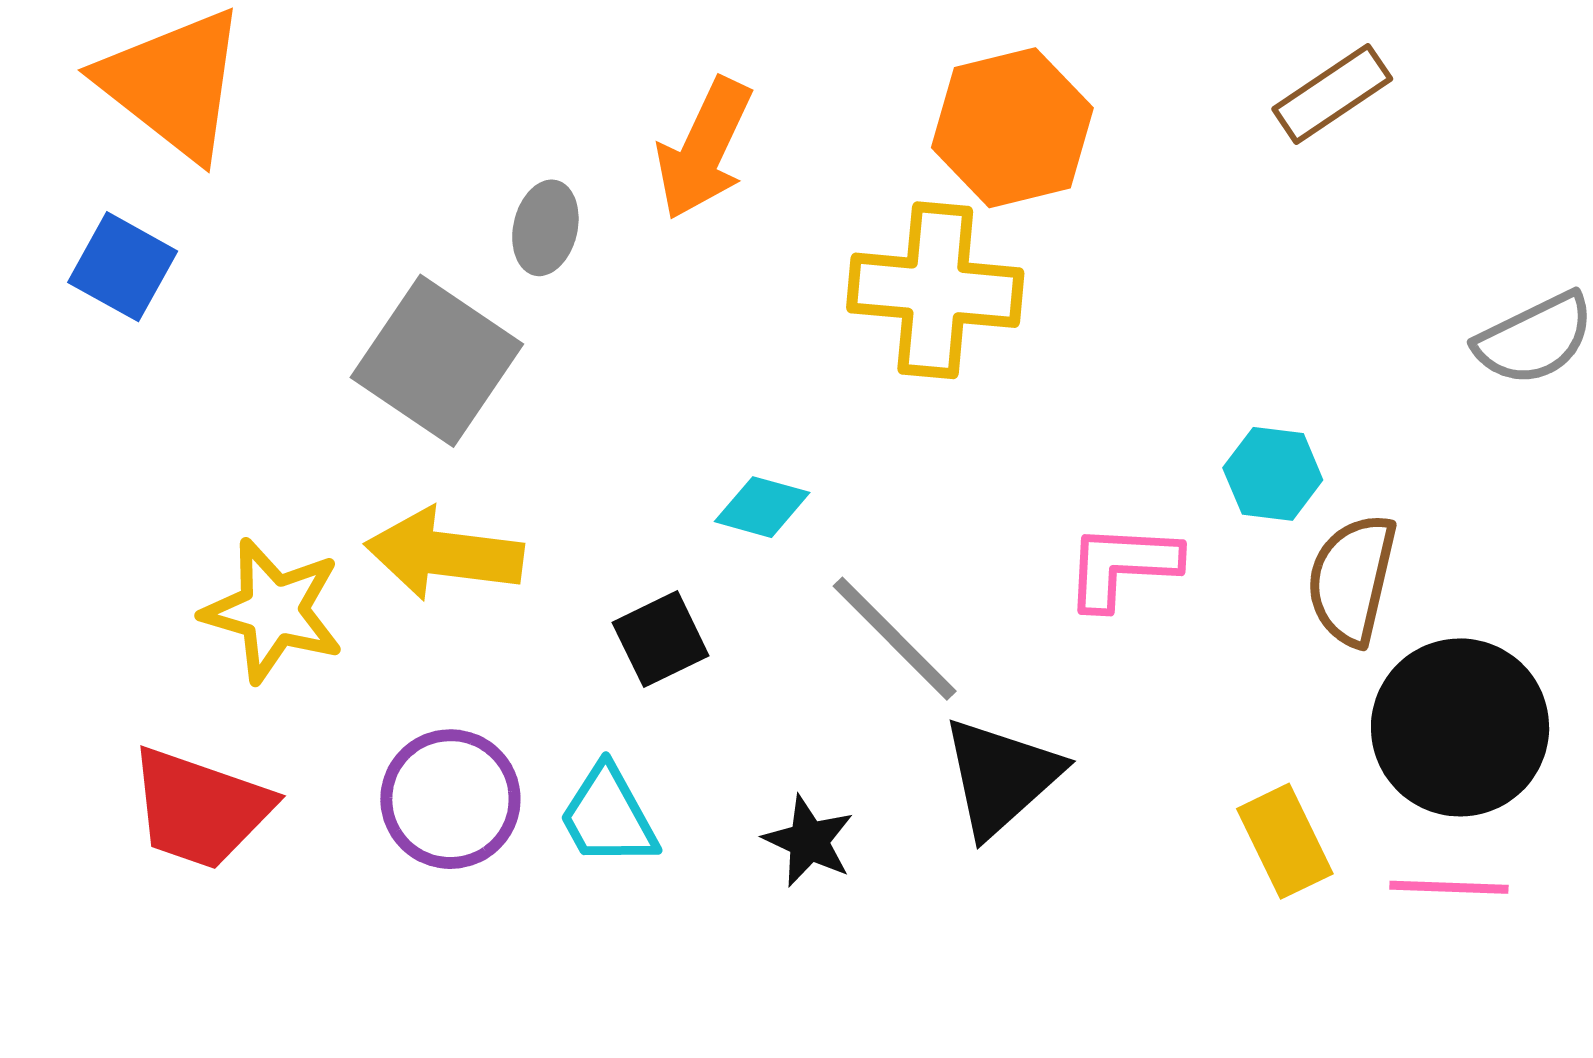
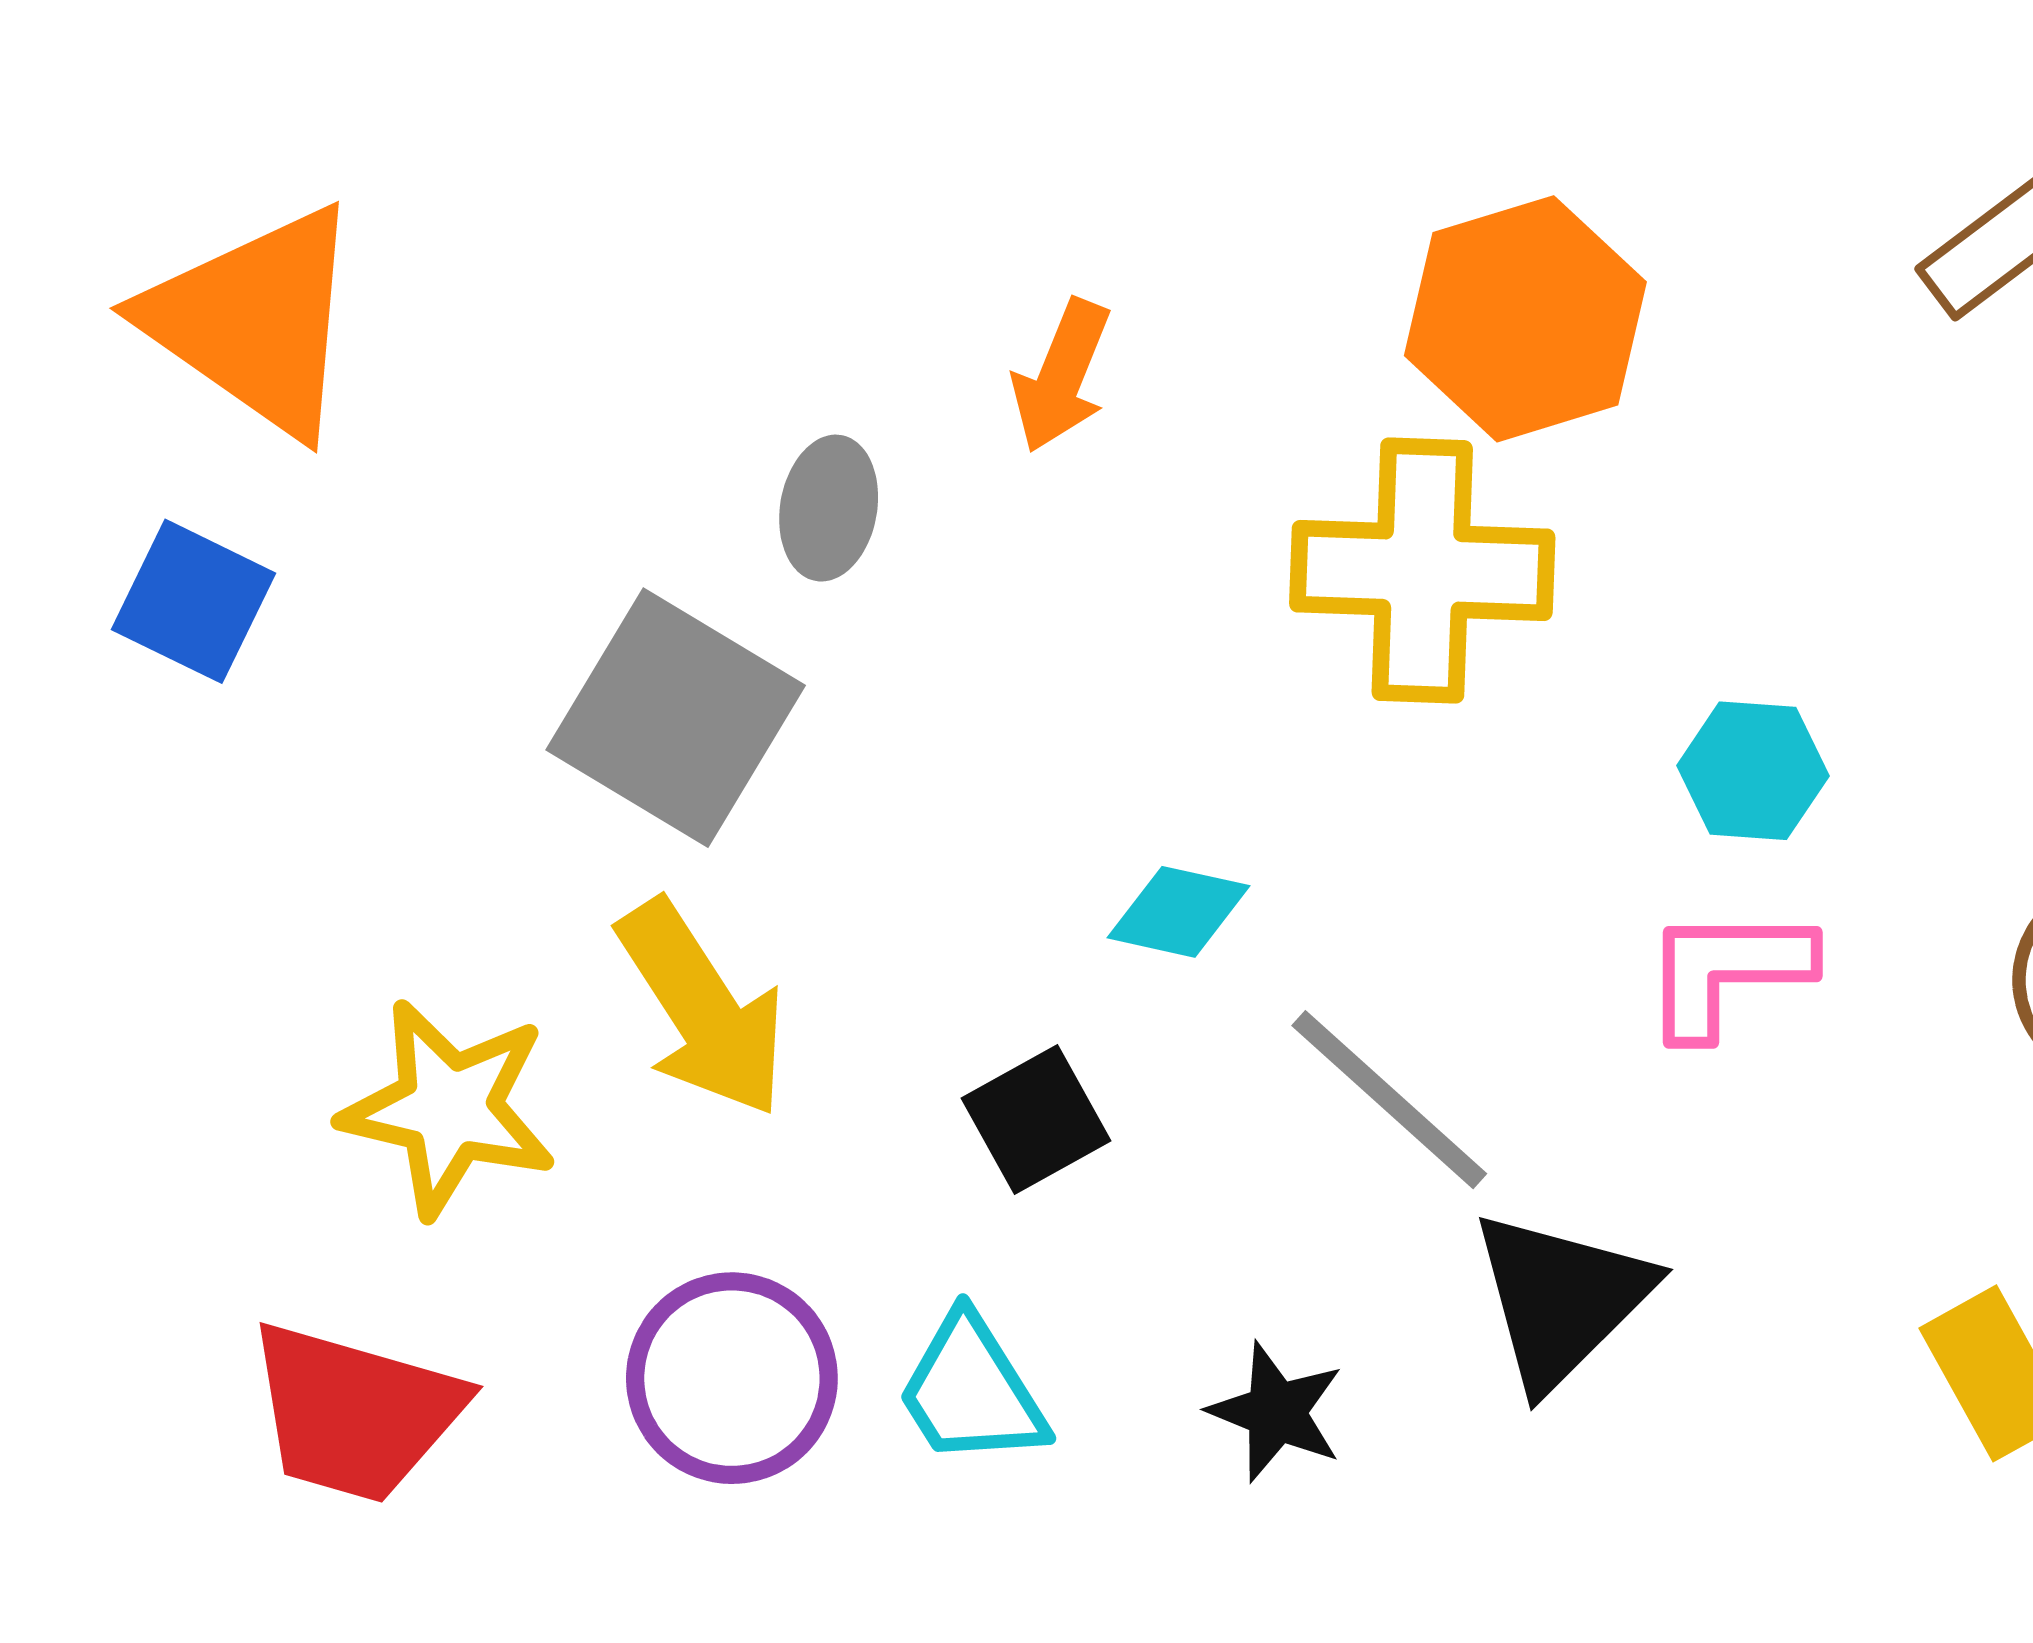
orange arrow: (704, 149) -> (1061, 376), size x0.7
cyan hexagon: (1273, 474) -> (1753, 771), moved
yellow arrow: (444, 554) -> (702, 1009), turned -127

